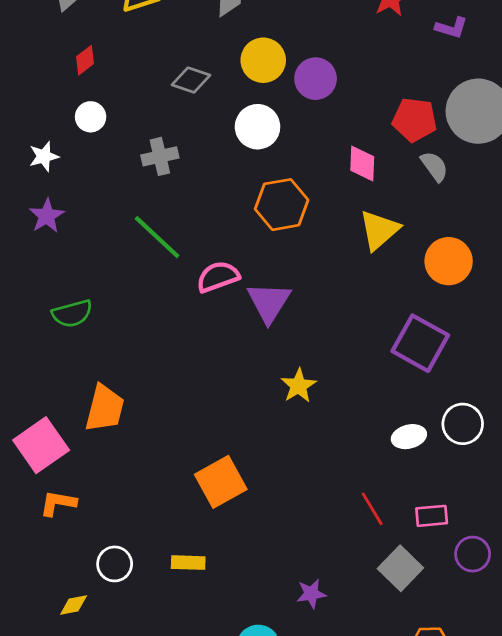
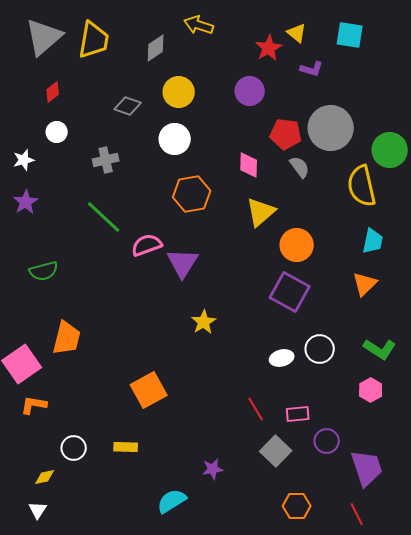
purple circle: (316, 79) -> (250, 91), moved
orange circle: (449, 261) -> (297, 245), moved

